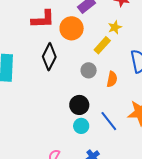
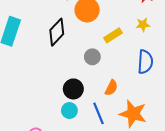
yellow star: (115, 27) -> (143, 25), moved
orange semicircle: (112, 79) -> (111, 88), moved

